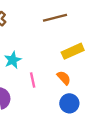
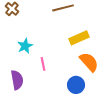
orange semicircle: (64, 78) -> (89, 62), moved, size x1.5

